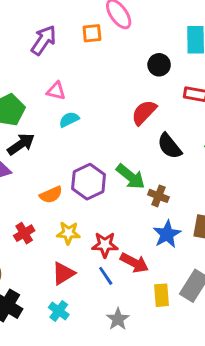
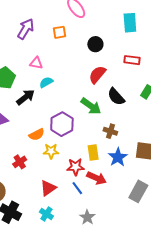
orange square: (92, 33) -> (59, 32), moved
black circle: (159, 65) -> (95, 44), moved
black arrow: (21, 144) -> (26, 97), moved
green arrow: (131, 177) -> (91, 106), moved
yellow star: (68, 233) -> (51, 151), moved
yellow rectangle: (162, 295) -> (93, 153), moved

